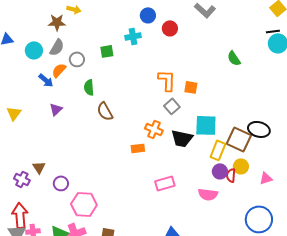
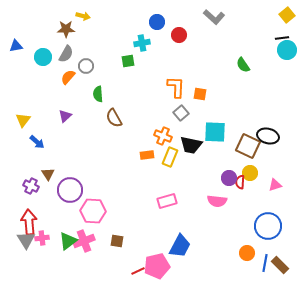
green square: (107, 51) -> (128, 61), moved
blue arrow: (46, 80) -> (37, 142), moved
yellow rectangle: (218, 150) -> (170, 157), moved
purple circle: (61, 183) -> (70, 190), size x1.6
pink rectangle: (165, 183) -> (167, 201), moved

